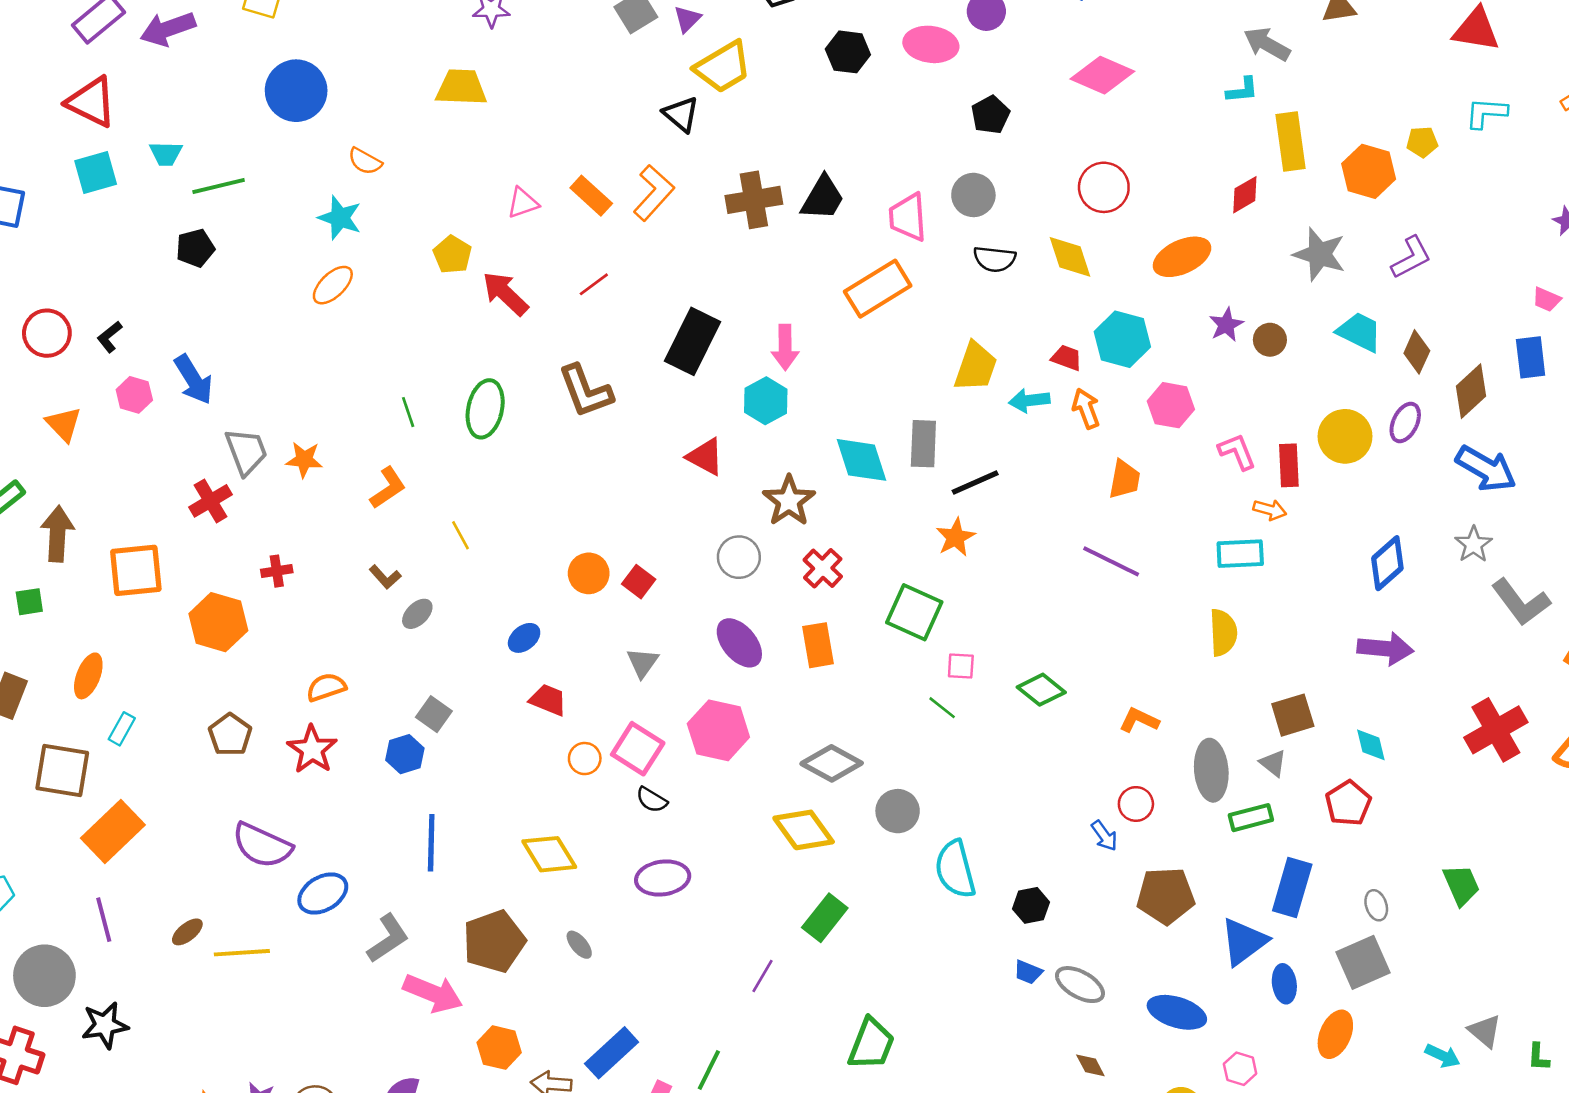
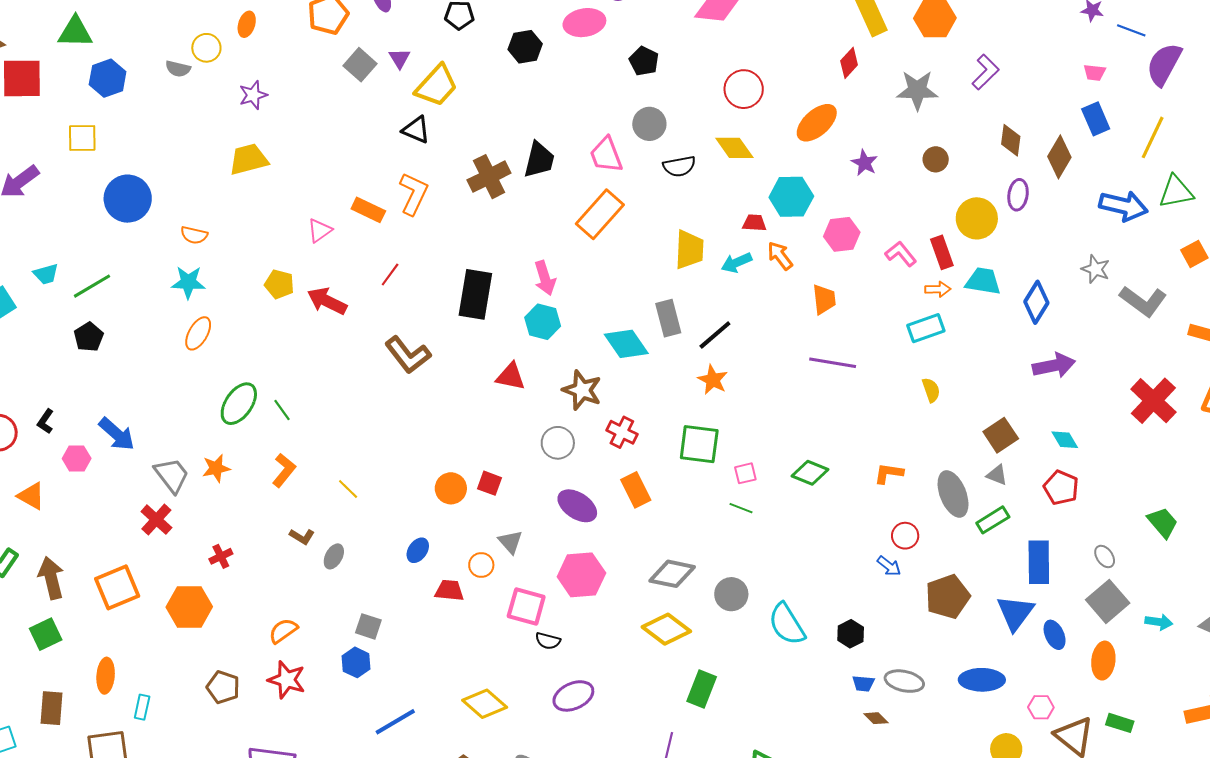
cyan trapezoid: (1359, 332) -> (983, 281), moved
brown circle: (1270, 340) -> (936, 159), moved
green ellipse: (485, 409) -> (239, 404), moved, turned 39
blue arrow: (1486, 469) -> (1123, 206), moved
green square: (29, 602) -> (46, 634), size x1.4
yellow semicircle: (1223, 633) -> (931, 390), size x0.7
orange circle: (585, 759) -> (481, 565), moved
blue line: (431, 843) -> (395, 722), turned 75
cyan arrow: (1443, 1056) -> (1159, 622), moved
brown diamond: (1090, 1065) -> (876, 718), moved

